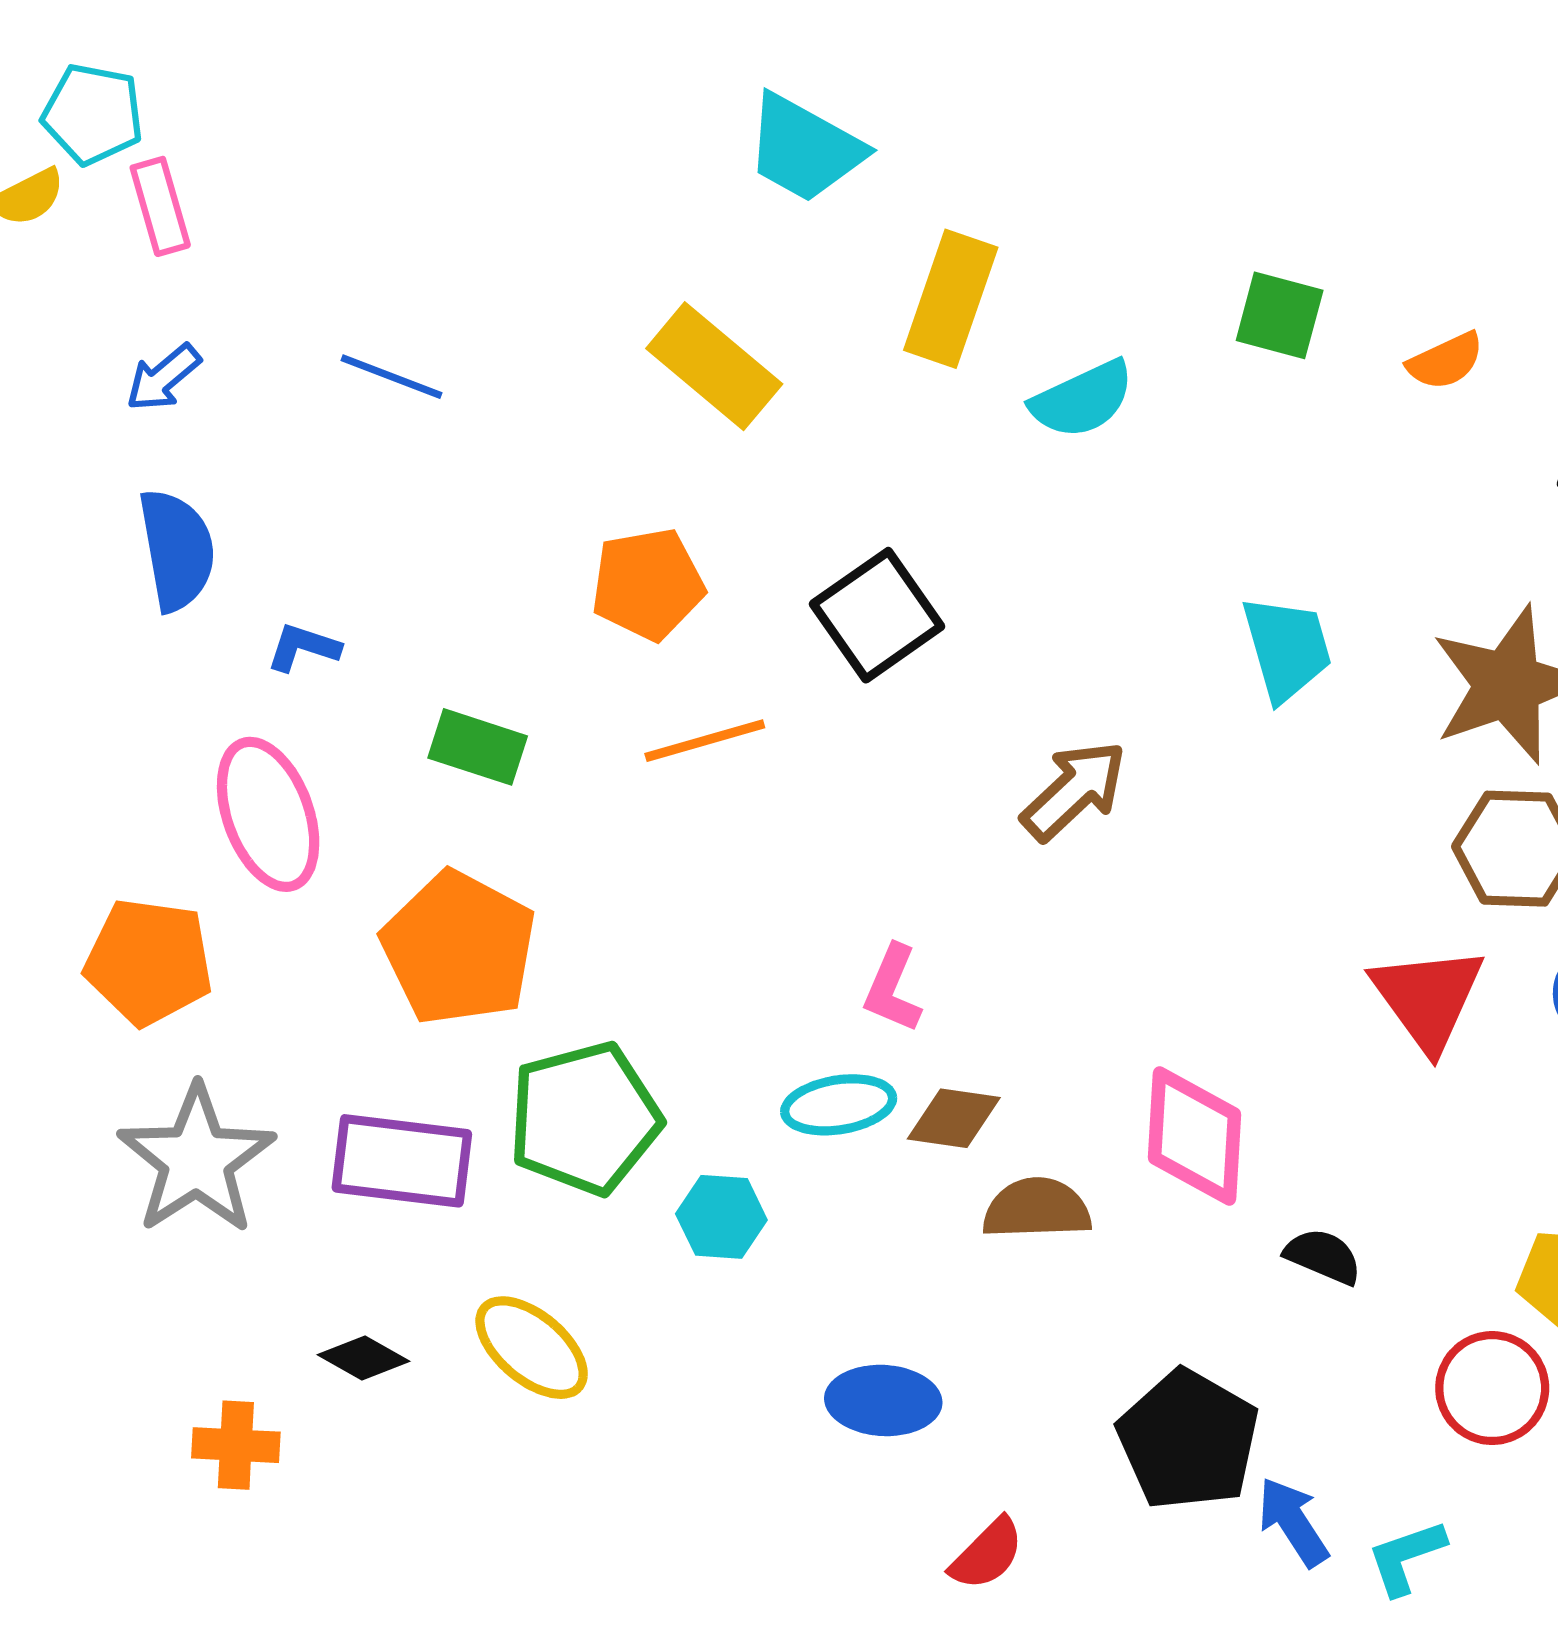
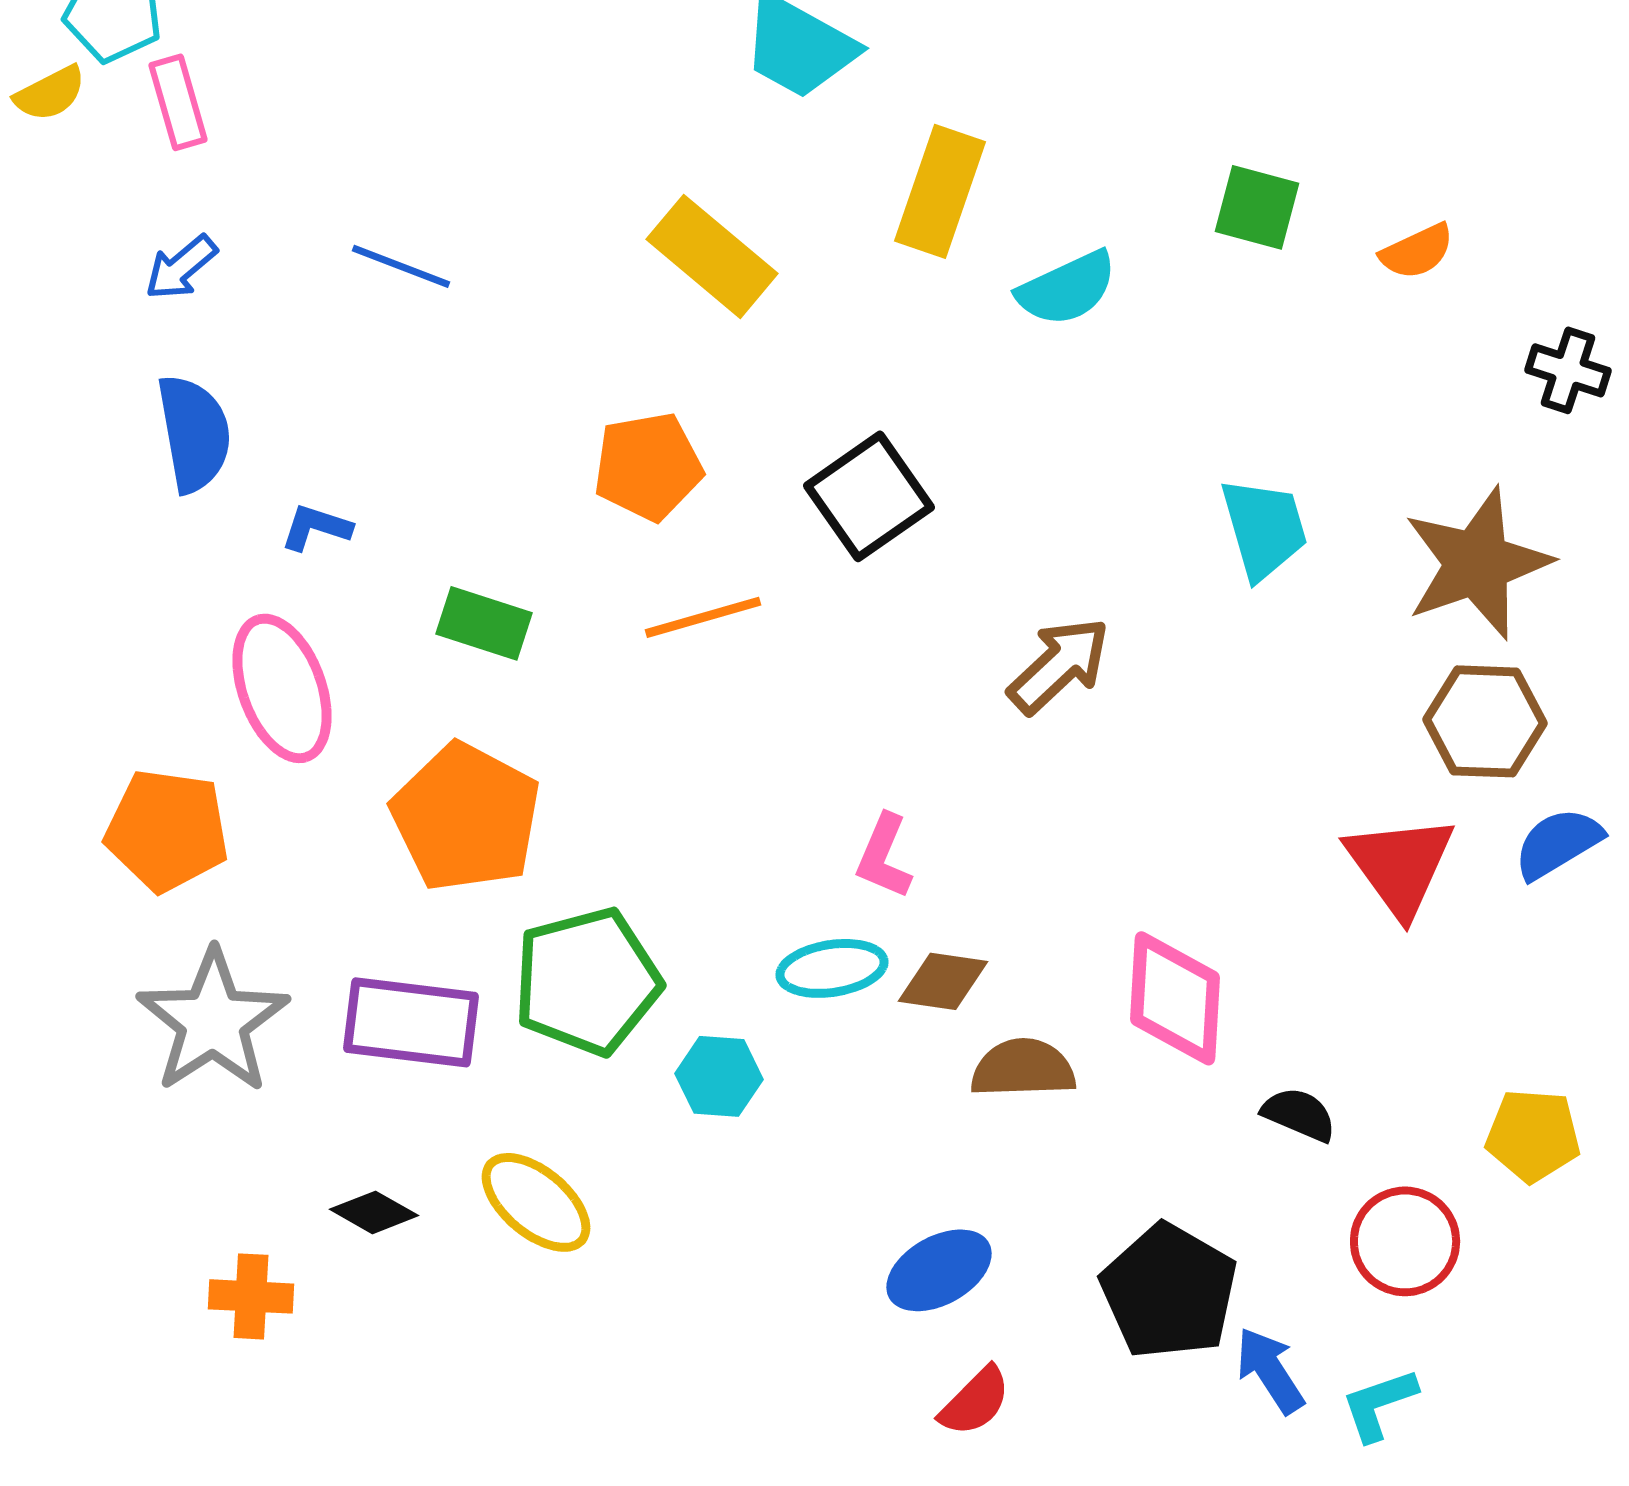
red circle: (1492, 1388) -> (1405, 1241), moved
blue ellipse: (883, 1400) -> (939, 1270), moved, turned -32

